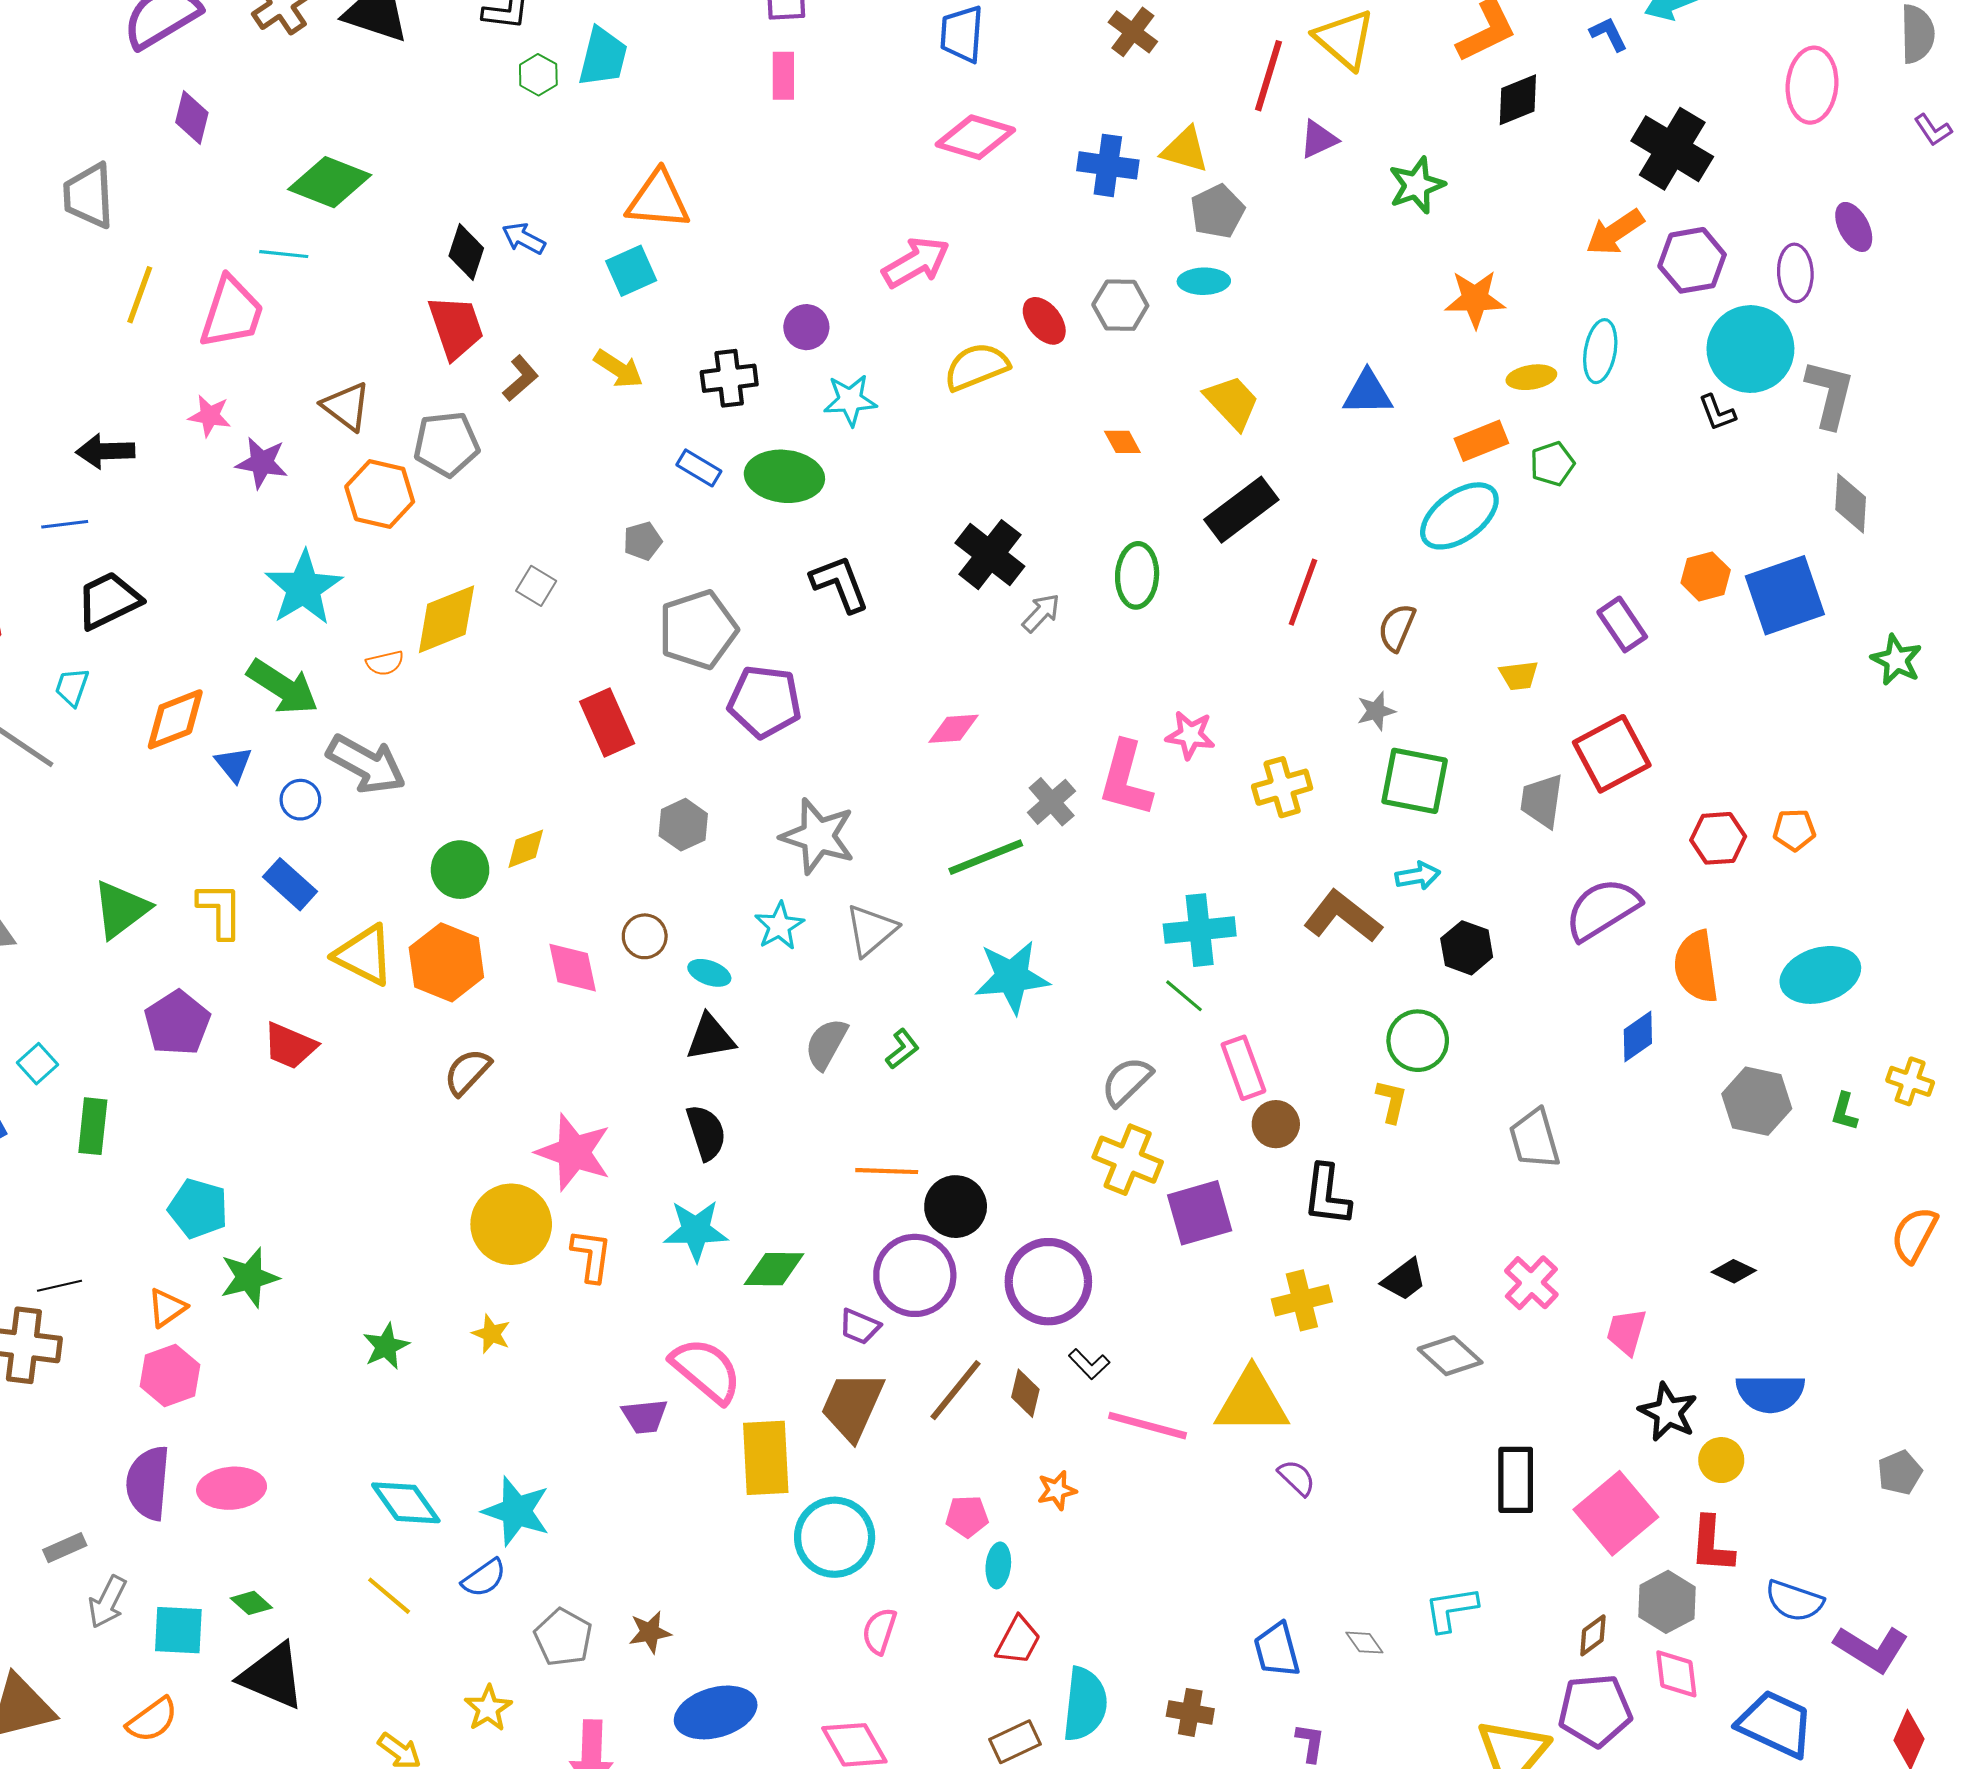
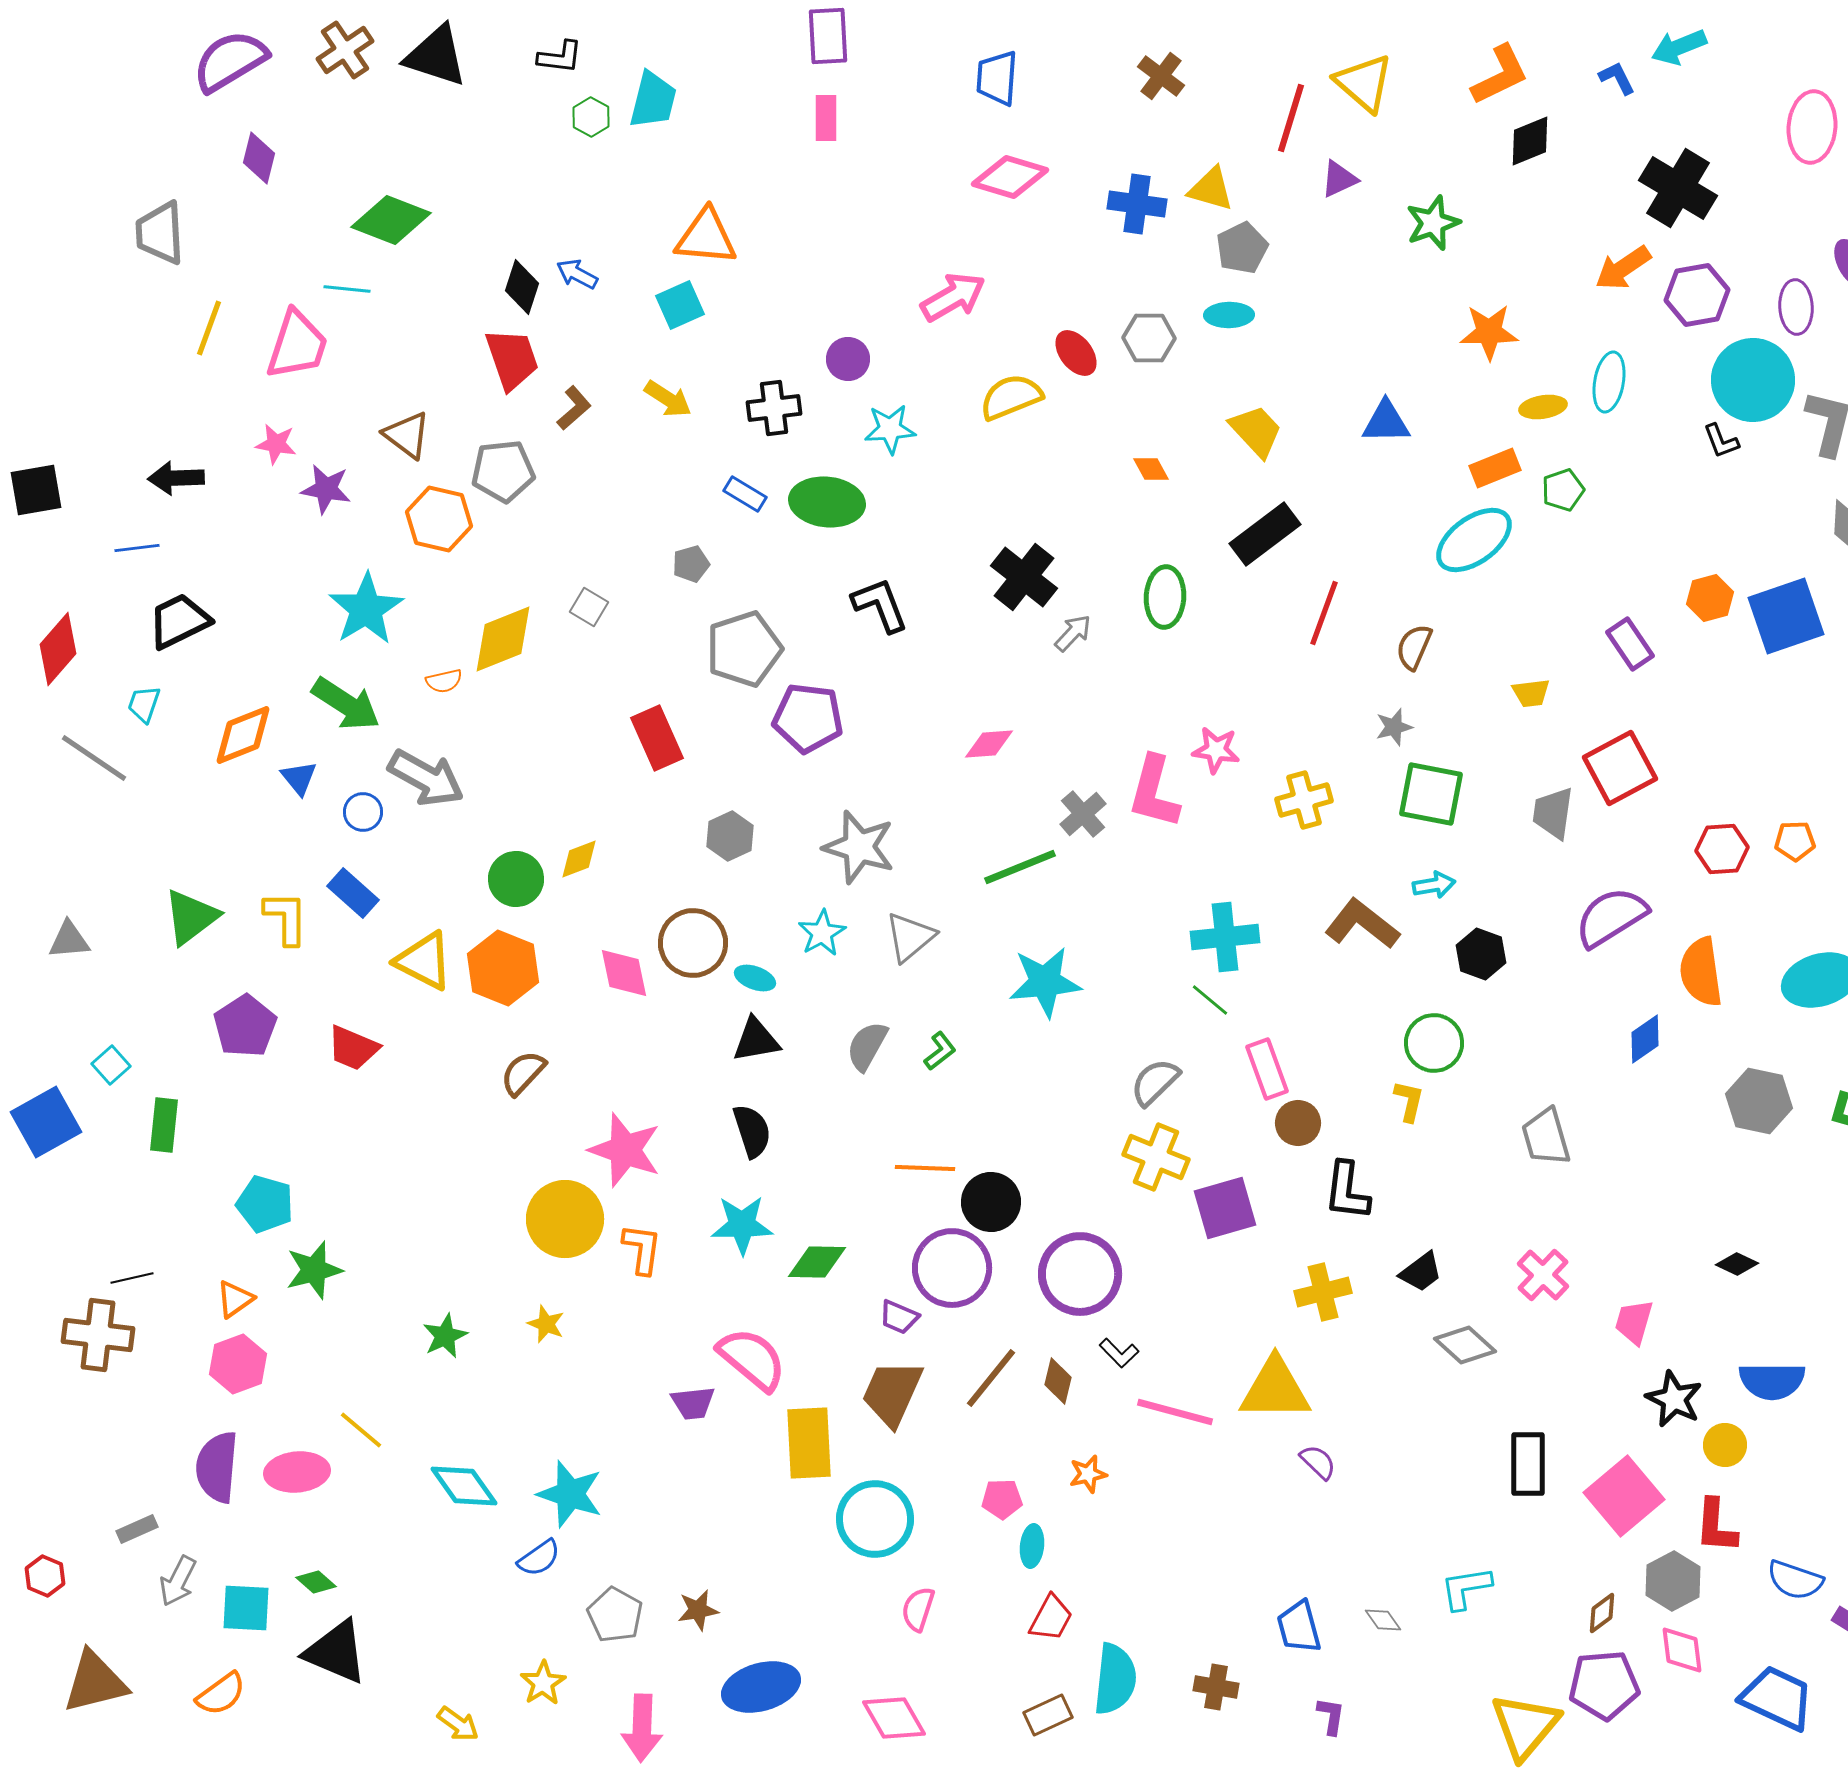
brown circle: (645, 936) -> (693, 943), size x1.6
yellow line: (389, 1596) -> (361, 1430), moved

